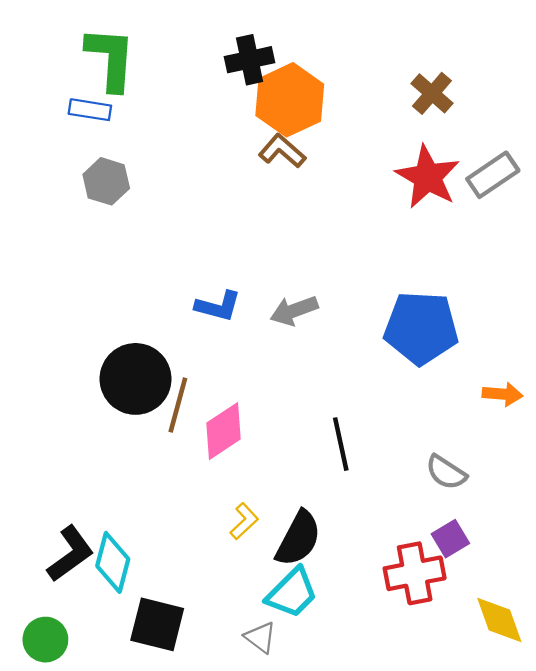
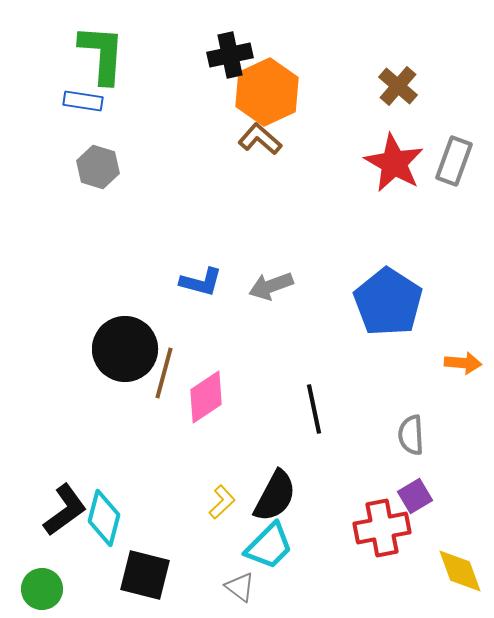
gray rectangle: (493, 175) -> (454, 161), turned -36
blue pentagon: (421, 328) -> (388, 302), turned 30
gray semicircle: (446, 472) -> (411, 435), turned 54
yellow L-shape: (244, 521) -> (222, 502), moved

